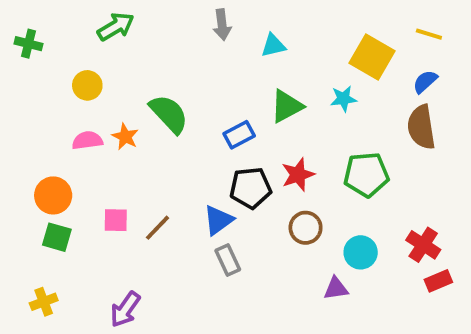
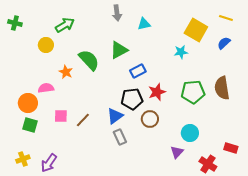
green arrow: (116, 27) -> (65, 25), moved
green triangle: (287, 106) -> (119, 50), moved
brown semicircle: (421, 127) -> (222, 88), moved
blue rectangle: (239, 135) -> (138, 71), moved
pink semicircle: (87, 140) -> (46, 88), moved
brown circle: (306, 228) -> (150, 119), moved
red cross: (423, 245) -> (208, 164), moved
red rectangle: (438, 281) -> (231, 148), turned 40
purple triangle: (336, 288) -> (177, 152), turned -40
purple arrow: (125, 309) -> (49, 163), moved

